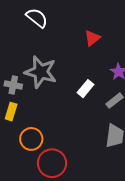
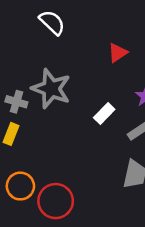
orange circle: (31, 139) -> (20, 186), moved

